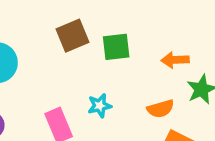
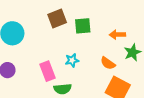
orange semicircle: (160, 109) -> (108, 63), turned 49

